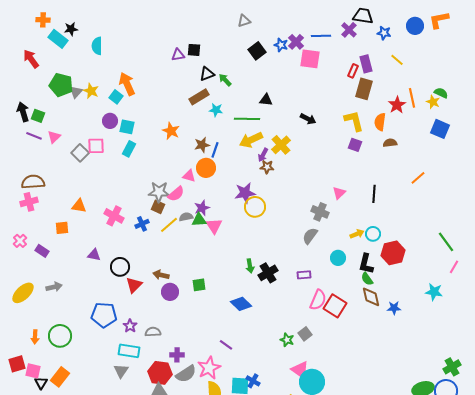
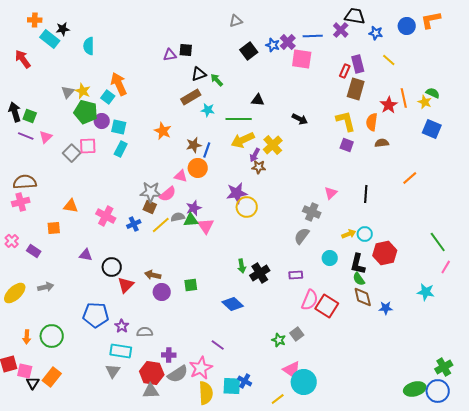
green pentagon: (61, 85) -> (86, 112), moved

